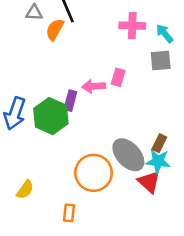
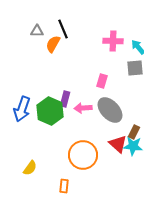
pink arrow: (94, 86) -> (83, 108), moved
gray ellipse: (128, 155) -> (110, 110), moved
red triangle: (149, 182) -> (118, 144), moved

